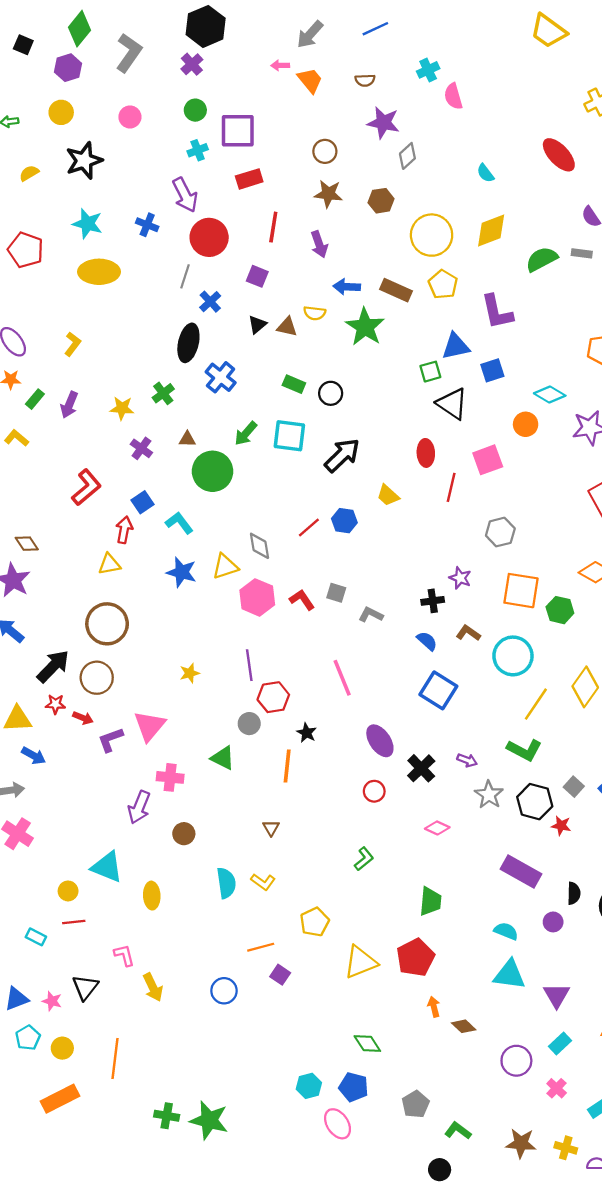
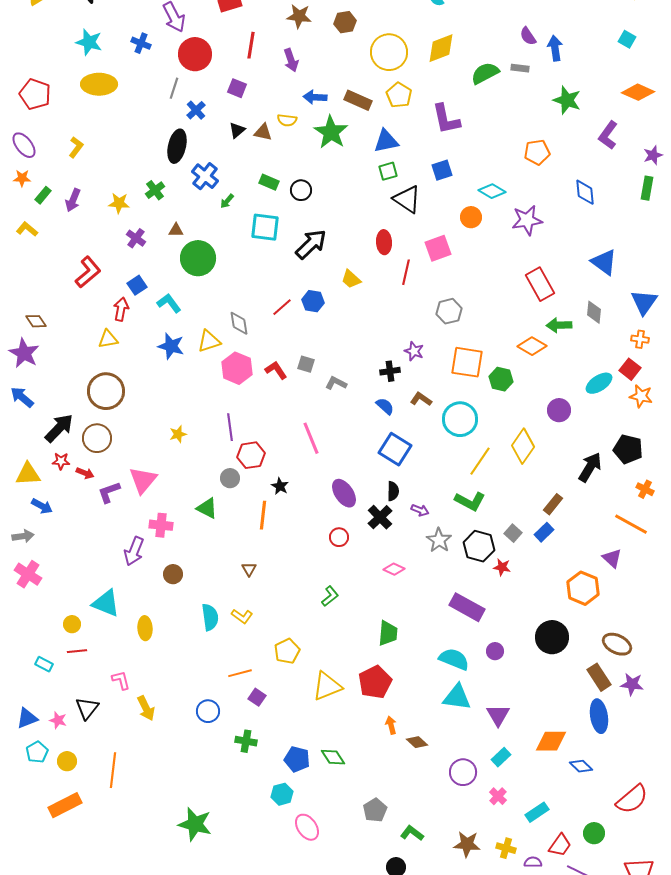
red pentagon: (26, 250) -> (35, 94), moved
blue triangle: (456, 346) -> (386, 141), moved
green arrow: (246, 433) -> (227, 201), moved, size x0.7
black semicircle: (574, 893) -> (393, 491), moved
cyan semicircle: (506, 931) -> (454, 659), size x1.4
blue pentagon: (354, 1087) -> (297, 759), moved
green cross: (167, 1116) -> (246, 741), moved

